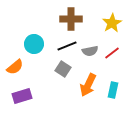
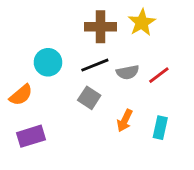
yellow star: (112, 23) -> (142, 22), moved
orange arrow: (88, 85) -> (125, 121), size x0.7

